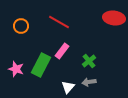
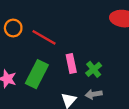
red line: (59, 22) -> (44, 37), moved
pink rectangle: (62, 51) -> (71, 63), moved, turned -49

